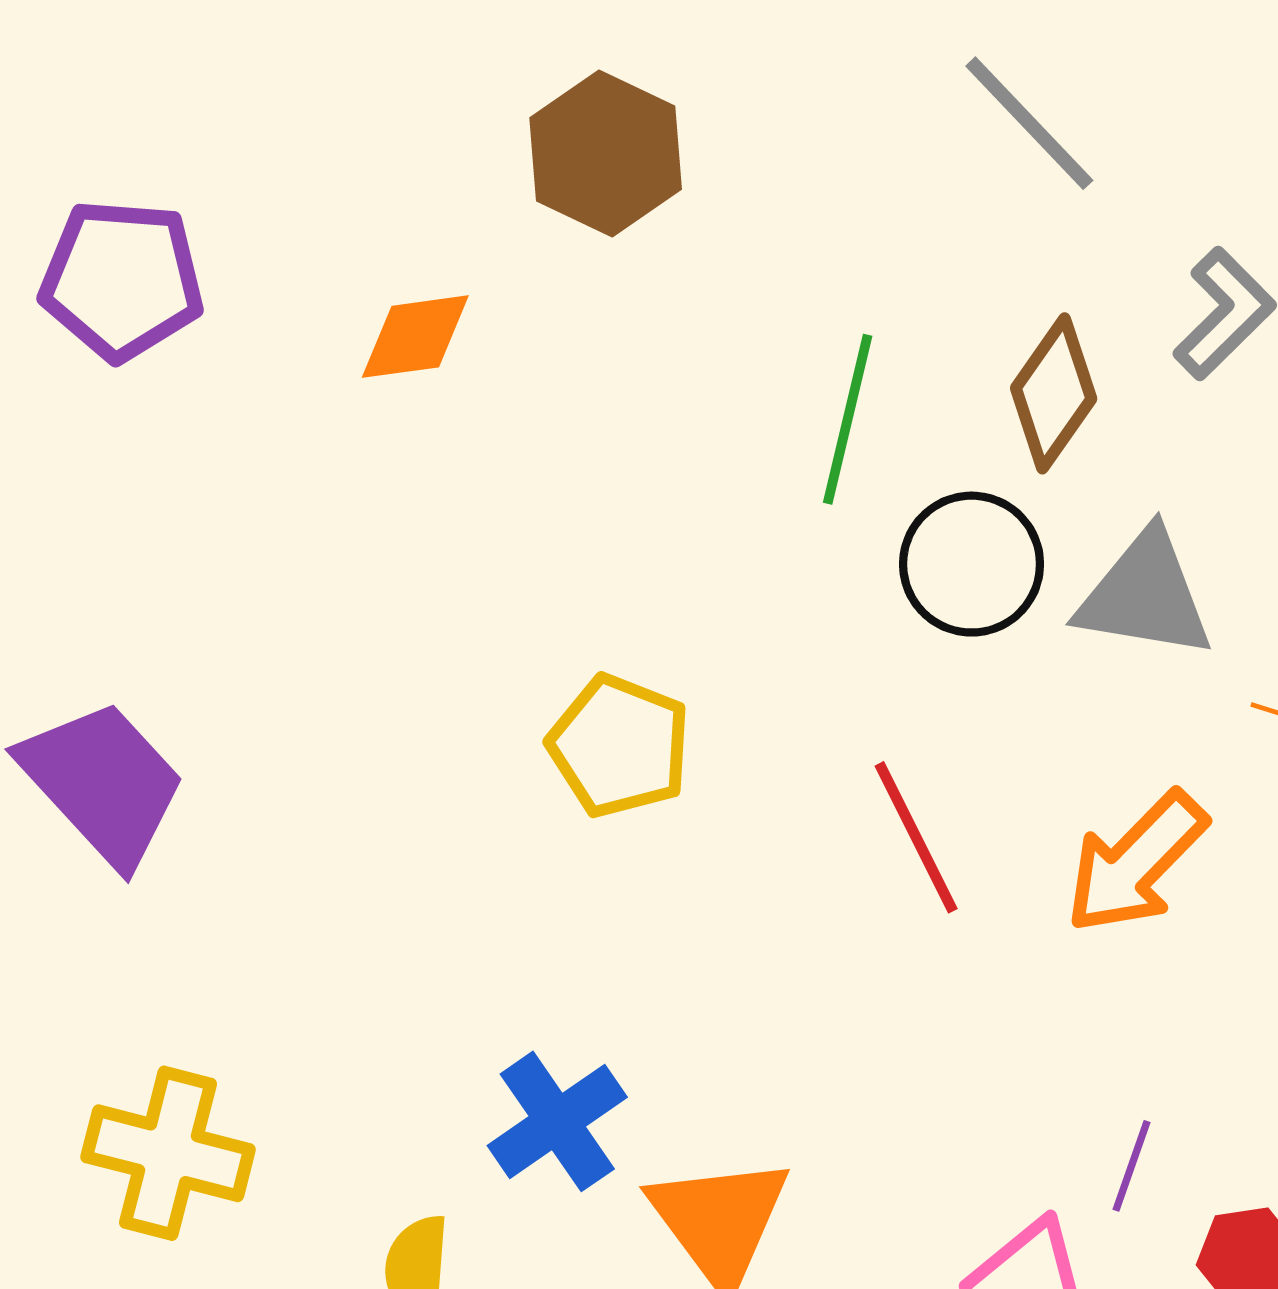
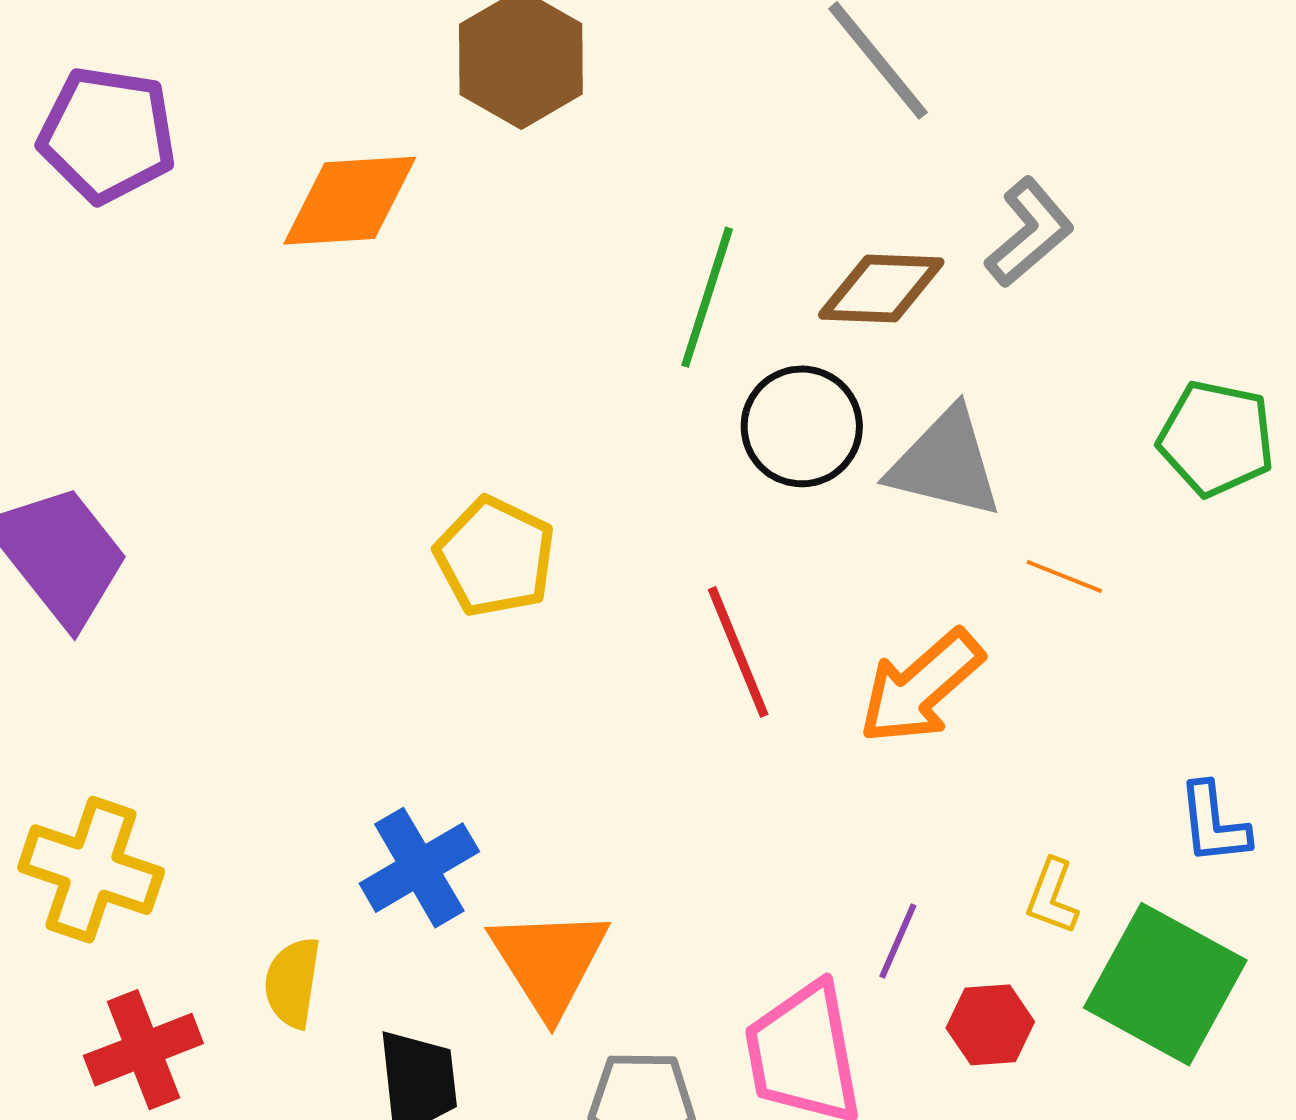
orange diamond: (415, 337) -> (350, 201), size x1.4
brown diamond: (1054, 393) -> (881, 288), turned 53

